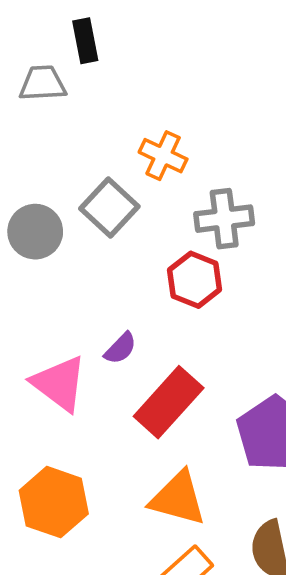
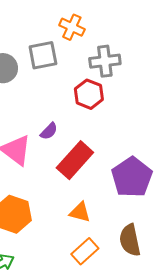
gray square: (109, 208) -> (43, 55), turned 36
orange triangle: (178, 498) -> (80, 212), size x0.7

